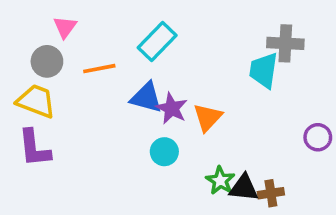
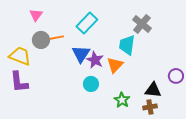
gray cross: (285, 43) -> (142, 24), moved, turned 36
gray circle: (47, 61) -> (41, 40), moved
cyan trapezoid: (264, 70) -> (127, 45), moved
blue triangle: (146, 98) -> (81, 54), turned 48
black triangle: (244, 188) -> (153, 90), moved

